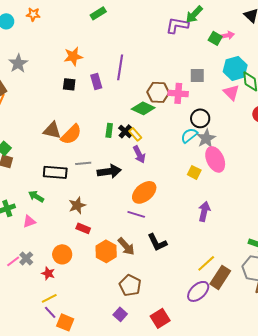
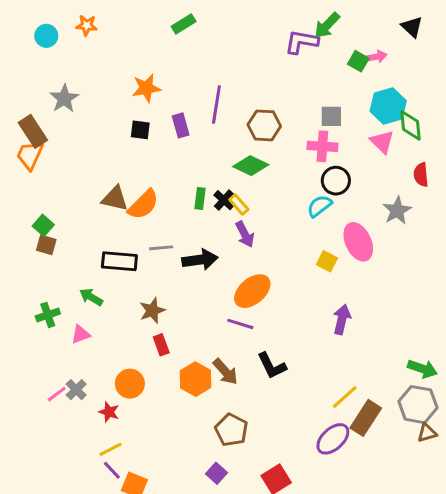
brown hexagon: (158, 92) -> (264, 125), moved
pink cross: (178, 93) -> (322, 146), moved
gray star: (206, 138) -> (397, 210), moved
red rectangle: (83, 228) -> (161, 345), turned 48

